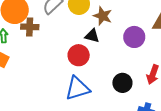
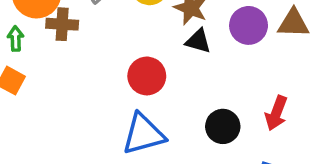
black triangle: (92, 36) -> (198, 41), moved
purple circle: (134, 37) -> (249, 25), moved

